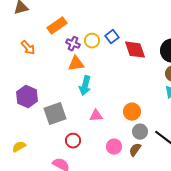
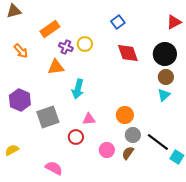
blue square: (112, 37) -> (118, 22), moved
orange triangle: (76, 64) -> (56, 67), moved
red circle: (73, 141) -> (76, 137), moved

